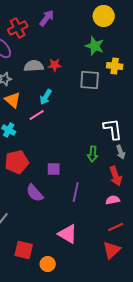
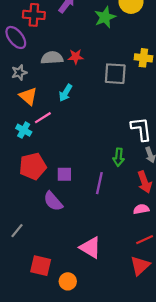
red cross: (18, 28) -> (34, 15), turned 30
green star: (95, 46) -> (105, 17), moved, turned 30
pink line: (37, 115) -> (43, 118), moved
purple square: (54, 169) -> (64, 174), moved
purple line: (76, 192) -> (99, 183), moved

